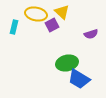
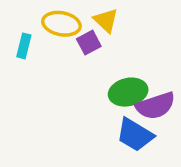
purple semicircle: (91, 34) -> (155, 106), moved, size x1.6
green ellipse: (67, 63) -> (128, 92), moved

